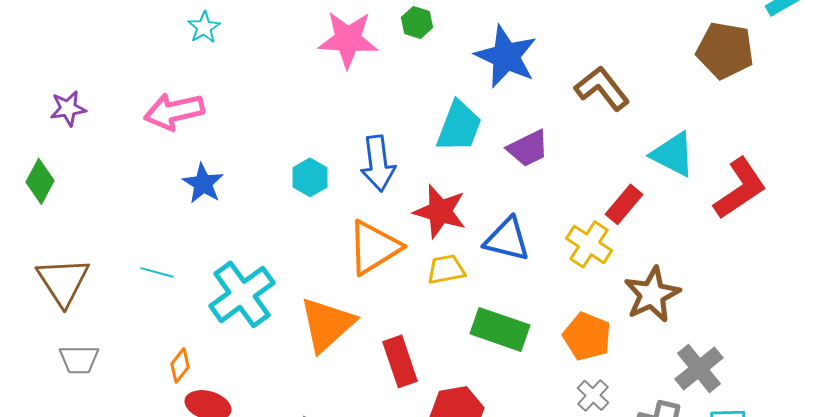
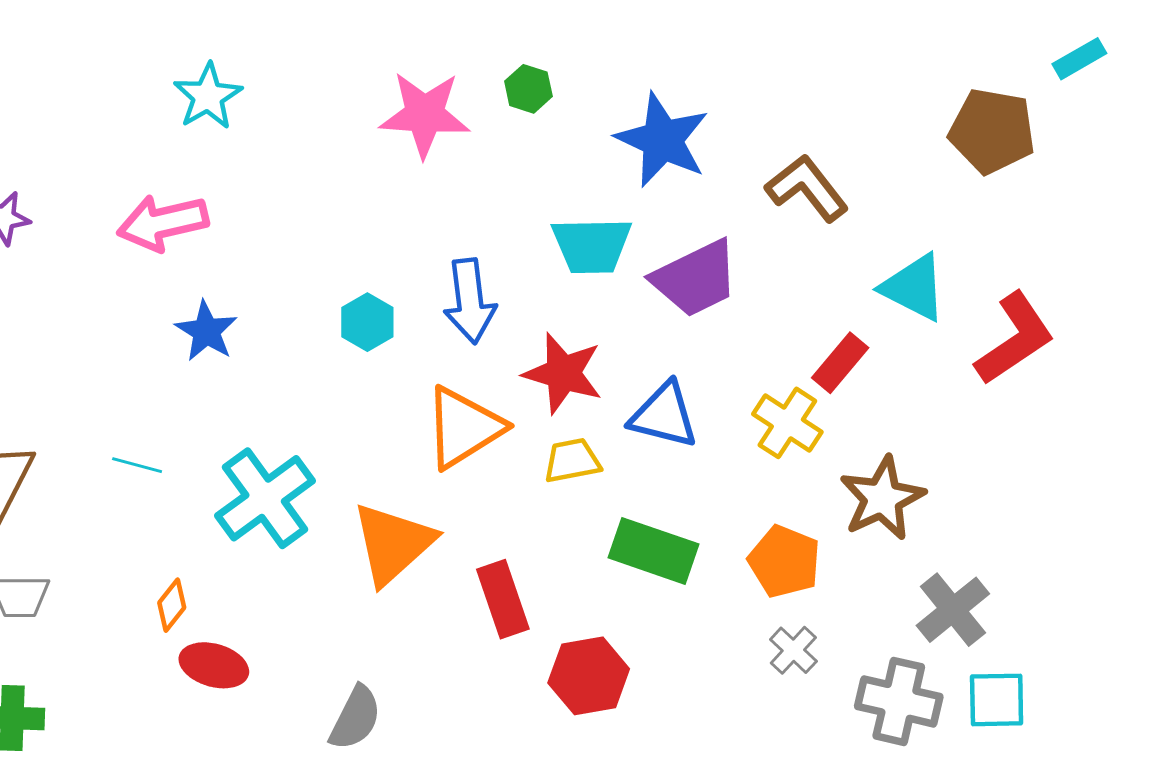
cyan star: (204, 27) -> (208, 96), size x1.4
cyan trapezoid: (459, 126) -> (592, 245), turned 68
purple trapezoid: (528, 148) -> (696, 278), size x1.4

